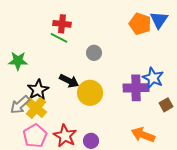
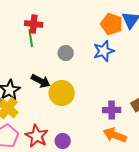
green line: (59, 38) -> (31, 38), turned 54
blue star: (153, 78) -> (104, 51), moved, turned 30
purple cross: (136, 88) -> (112, 110), moved, size x0.7

